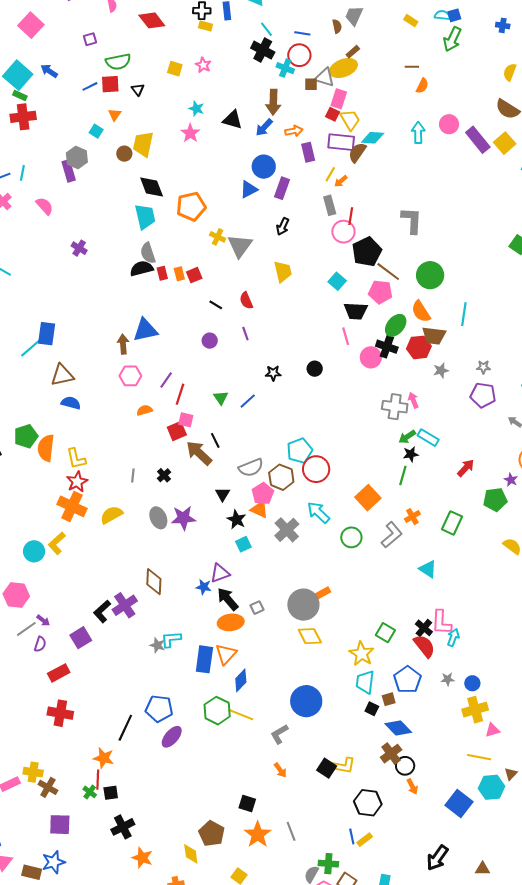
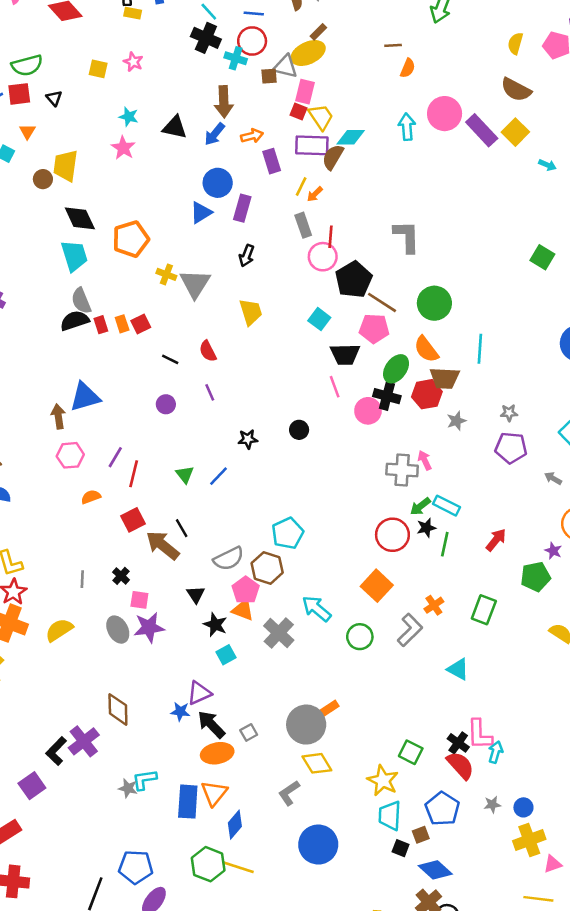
pink circle: (449, 124) -> (445, 114), size x1.4
pink square: (186, 420) -> (139, 600), moved
red circle: (316, 469) -> (392, 535), moved
green line: (403, 476) -> (445, 544), moved
gray L-shape: (279, 734) -> (289, 793), moved

